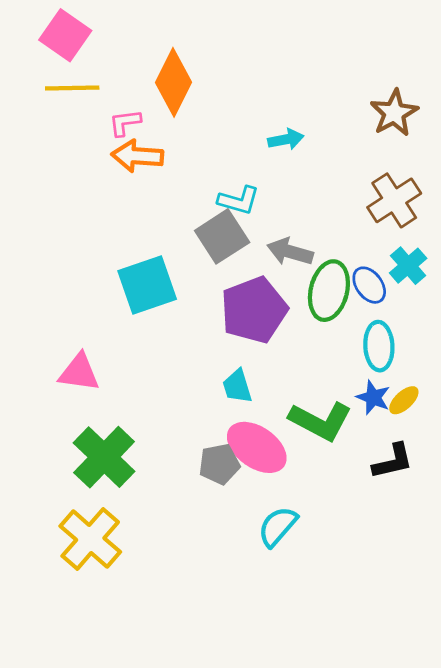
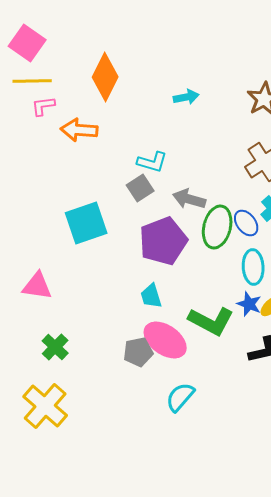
pink L-shape: (125, 123) -> (43, 106), moved
cyan arrow: (286, 139) -> (186, 97), moved
gray square: (222, 236) -> (140, 188), size x0.7
green cross: (104, 457) -> (55, 347), size x0.6

